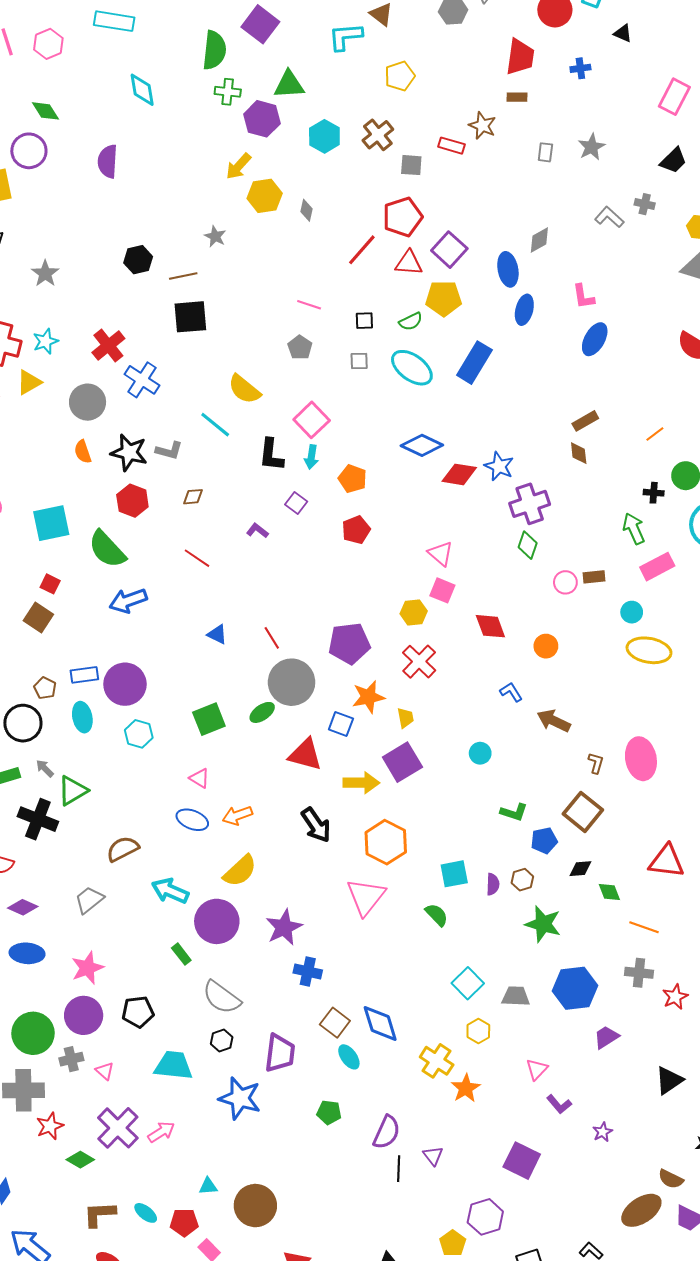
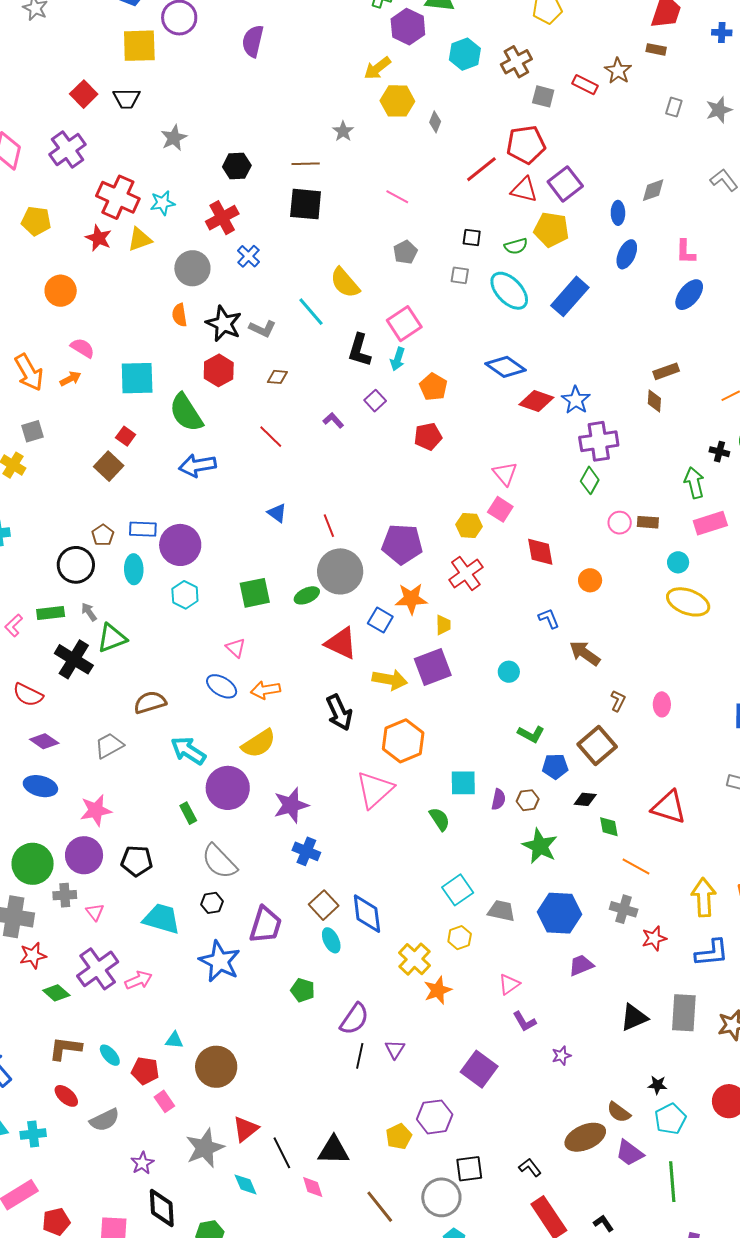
black hexagon: (138, 260) -> (237, 166), moved
blue ellipse: (508, 269) -> (618, 213), size x0.7
pink line: (309, 305) -> (397, 197), moved
blue cross: (142, 380) -> (248, 256), size x0.7
pink ellipse: (641, 759) -> (662, 704), size x0.6

